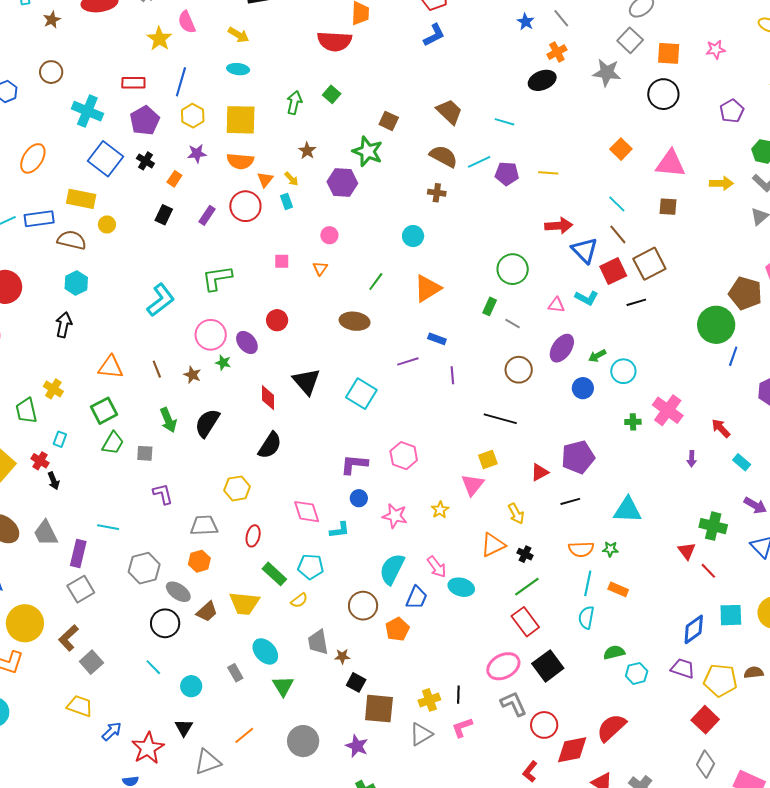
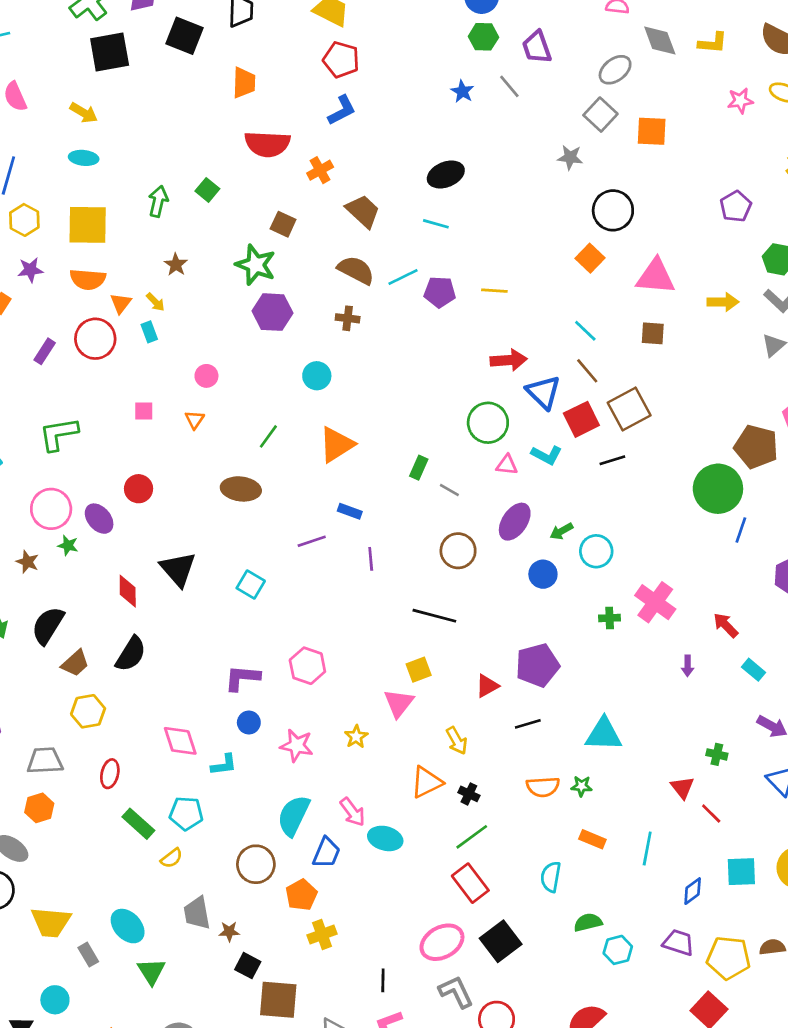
red semicircle: (334, 41) -> (267, 144), moved
pink star: (716, 49) -> (740, 101), moved
orange cross: (557, 52) -> (320, 170), moved
gray star: (607, 73) -> (570, 157), size x0.7
black ellipse: (542, 80) -> (446, 175), moved
black circle: (663, 94) -> (613, 210), moved
purple hexagon: (342, 182) -> (273, 312), moved
green circle: (513, 269) -> (488, 423), moved
cyan square: (361, 394) -> (251, 585), size x0.7
green cross: (713, 526) -> (717, 754), size x0.6
cyan line: (588, 583) -> (647, 848), moved
yellow trapezoid: (244, 603) -> (51, 922), moved
brown trapezoid: (207, 612) -> (75, 663), moved
blue diamond: (694, 629) -> (693, 891), size x0.7
cyan circle: (191, 686) -> (55, 1000), moved
yellow cross: (429, 700) -> (322, 935), moved

